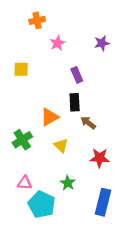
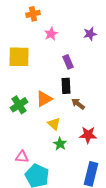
yellow square: (21, 69) -> (19, 57), size x1.6
green cross: (22, 140) -> (19, 105), moved
green star: (68, 183) -> (60, 144), moved

